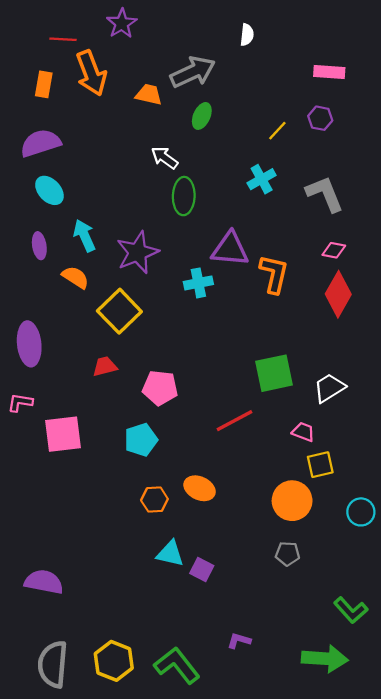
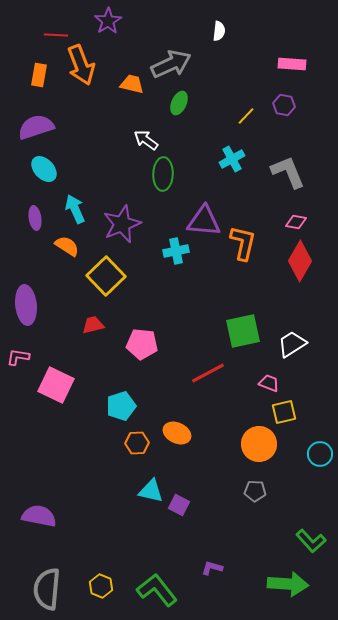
pink square: (63, 434) -> (56, 385), turned 33
cyan pentagon: (141, 440) -> (121, 406), moved
yellow hexagon: (114, 661) -> (101, 586), size x0.7

